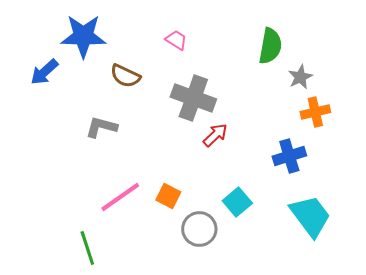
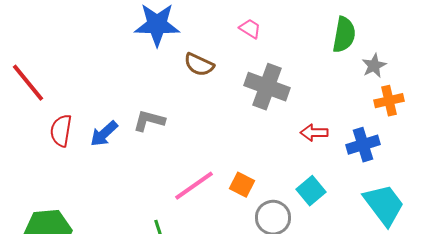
blue arrow: (44, 72) -> (104, 134), moved
gray L-shape: (101, 127) -> (149, 121), moved
red arrow: (215, 135) -> (314, 133), moved, turned -136

